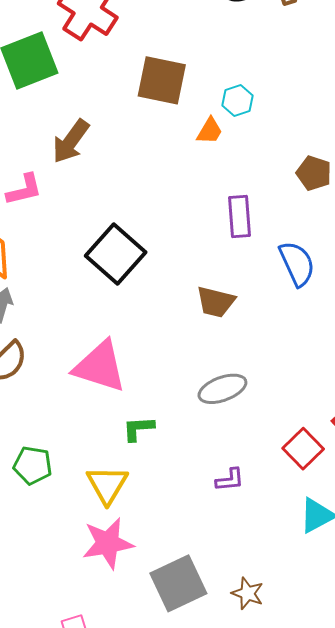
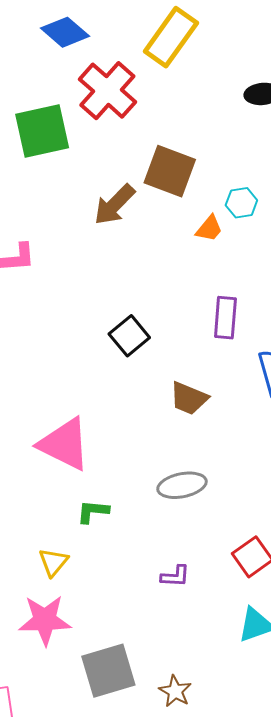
brown arrow: (71, 141) -> (114, 205), moved
black square: (116, 254) -> (129, 336), moved, size x0.7
yellow triangle: (107, 485) -> (53, 562), size x0.7

